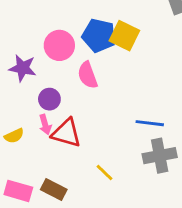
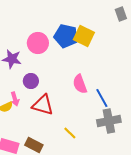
pink semicircle: (88, 75) -> (80, 84), moved
blue line: (150, 123) -> (102, 98), turned 54
pink arrow: (45, 125) -> (15, 99), moved

